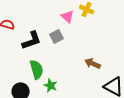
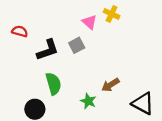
brown arrow: (93, 63) -> (110, 85), moved, turned -56
green star: (51, 85) -> (88, 101), moved

